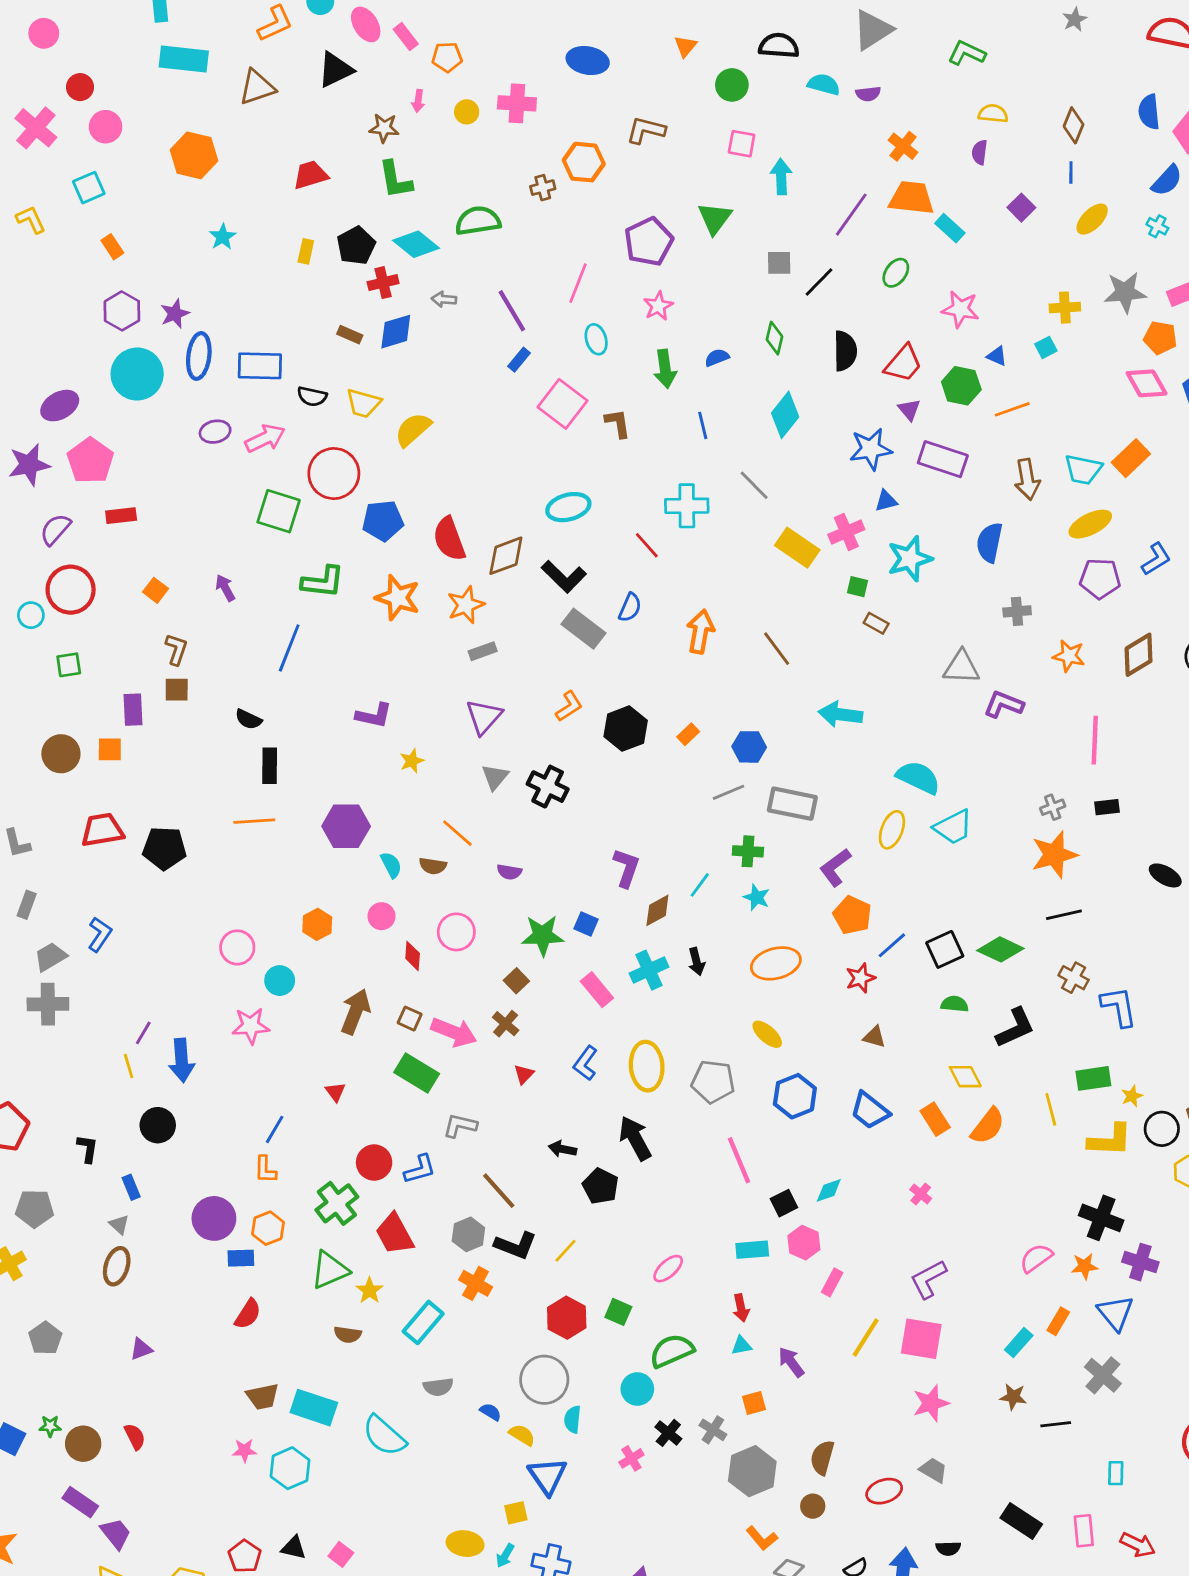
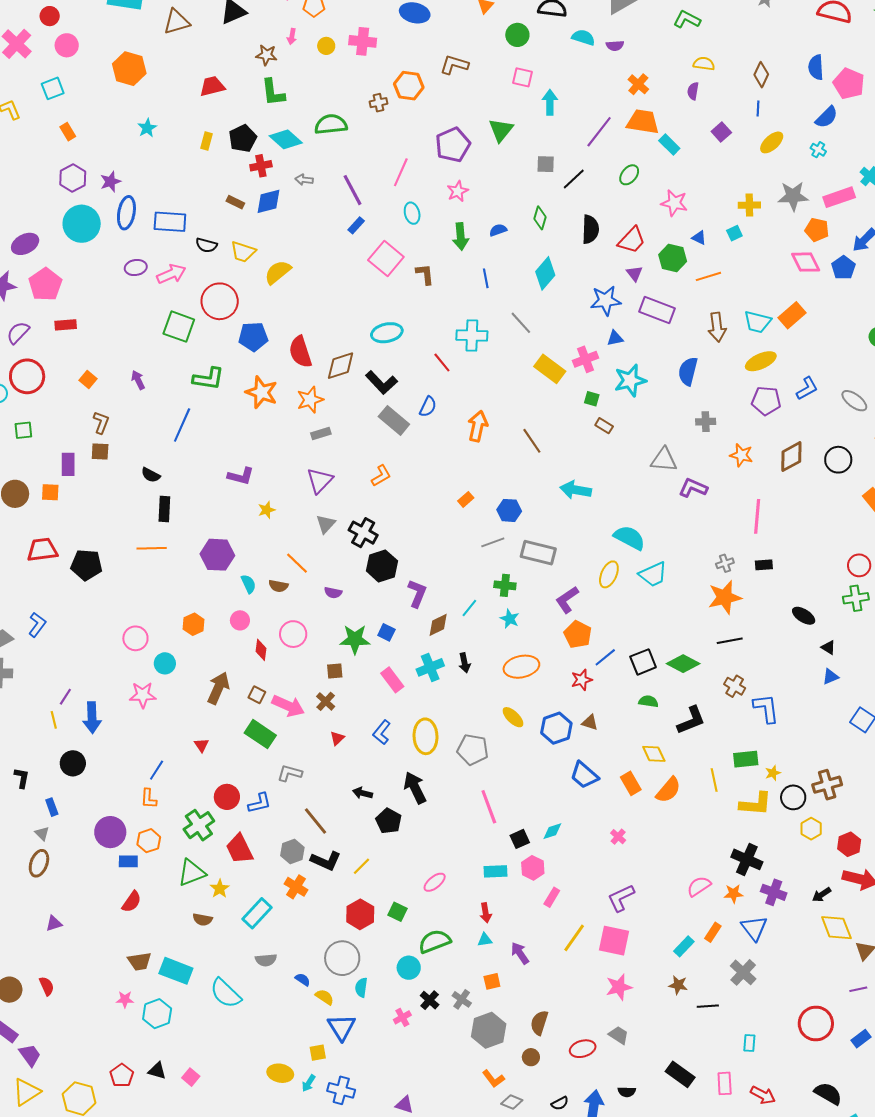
black hexagon: (626, 729) -> (382, 566), moved
brown square: (516, 981) -> (335, 671), turned 36
blue hexagon: (795, 1096) -> (556, 728), moved

